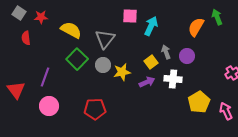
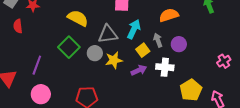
cyan arrow: (151, 26) -> (134, 29), moved
orange semicircle: (196, 27) -> (169, 15), moved, turned 42
yellow semicircle: (71, 30) -> (78, 18), moved
gray triangle: (105, 39) -> (108, 34), moved, turned 45

